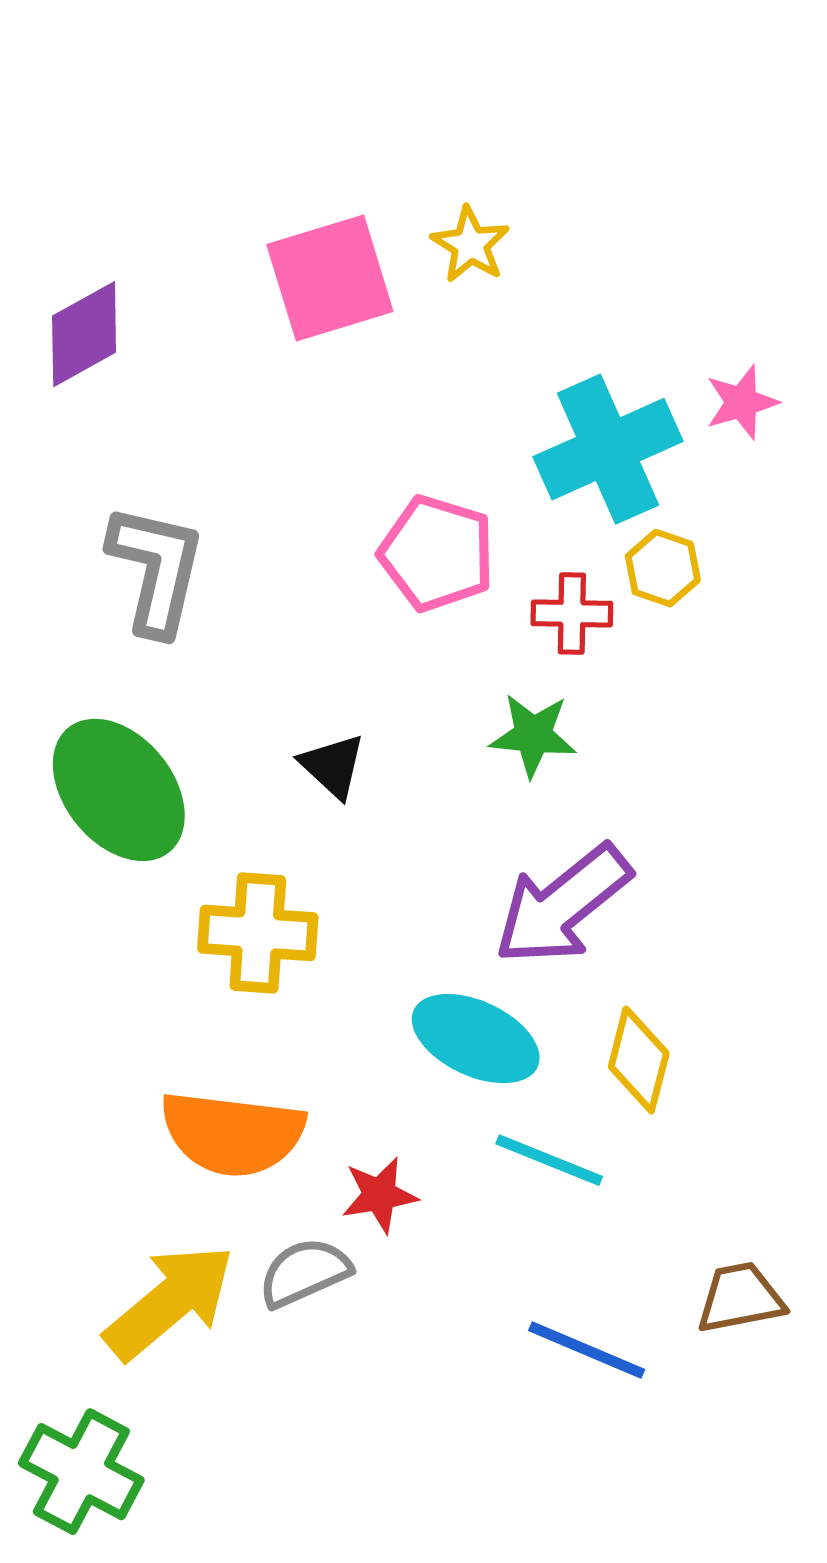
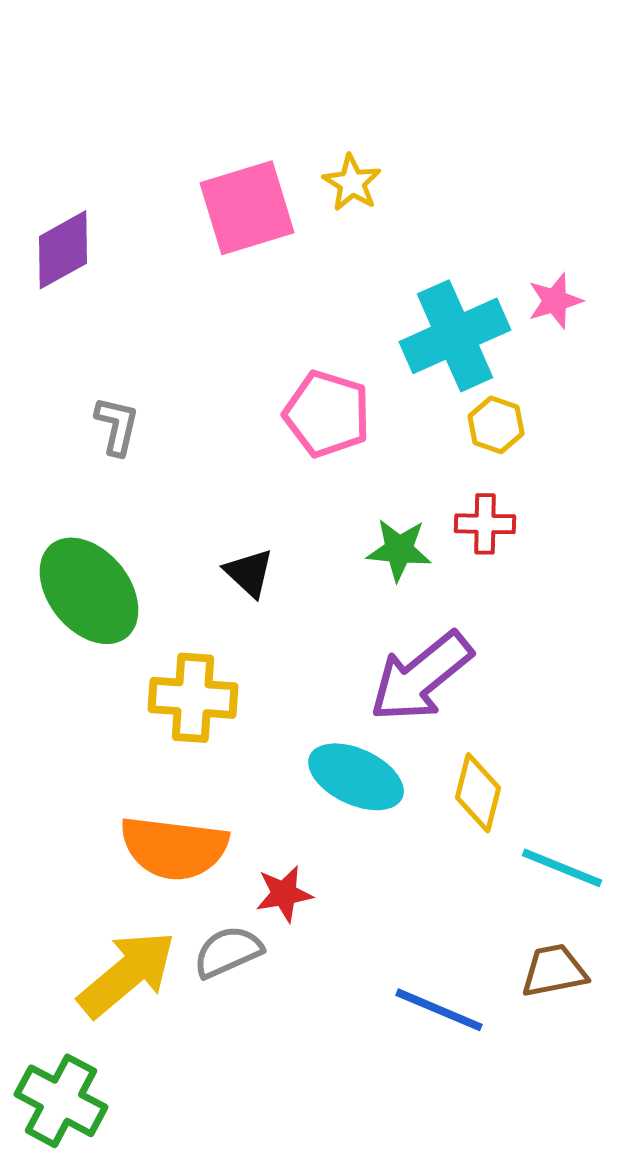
gray L-shape: (156, 569) -> (117, 426), size x0.6
red cross: (572, 614) -> (485, 524), moved
cyan line: (549, 1160) -> (562, 868), moved

